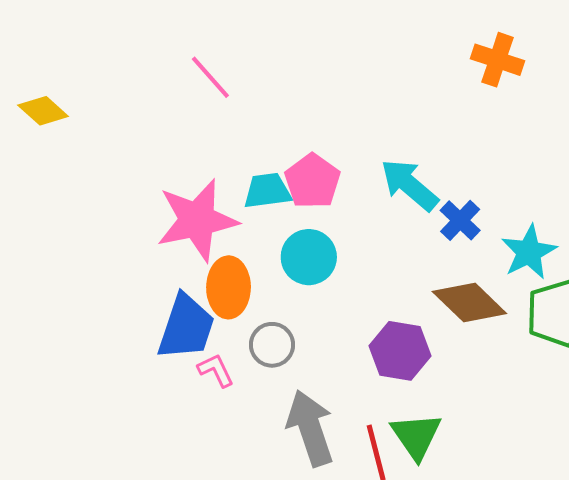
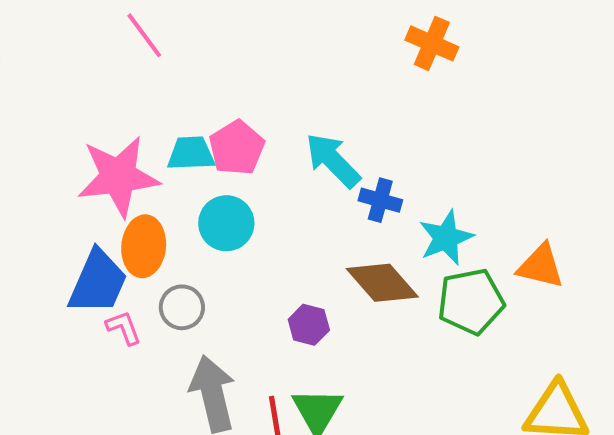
blue cross: (460, 220) -> (380, 200), turned -33
purple hexagon: (400, 351) -> (309, 325), size x0.7

